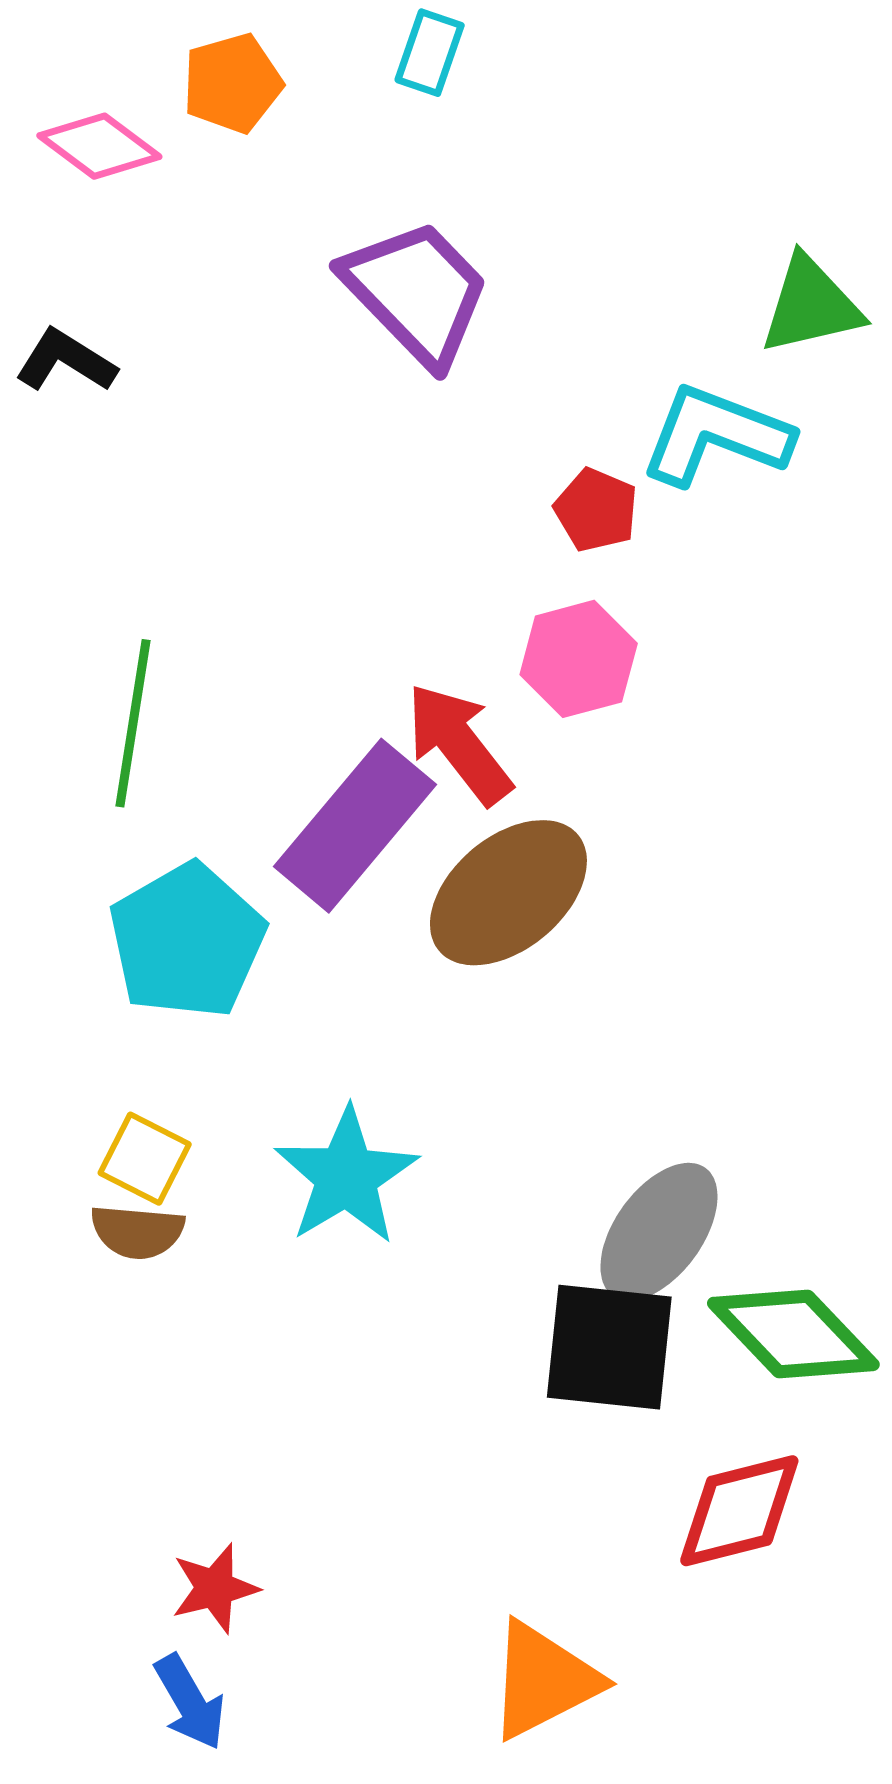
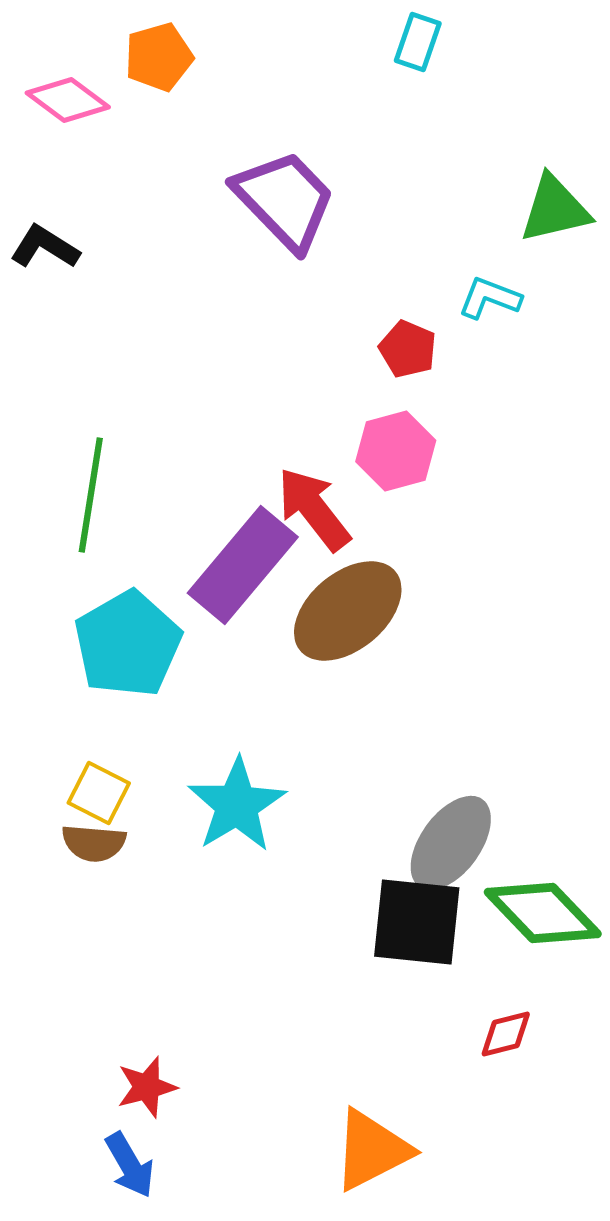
cyan rectangle: (430, 53) -> (418, 42), moved
cyan L-shape: (716, 435) -> (490, 298), size x0.6
red diamond: (739, 1511) -> (506, 1034), size x0.6

